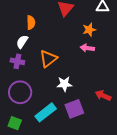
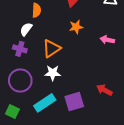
orange star: (89, 30) -> (76, 27), moved
pink arrow: (87, 48) -> (107, 40), moved
white star: (64, 84) -> (53, 73), moved

